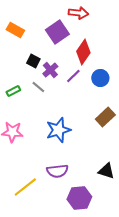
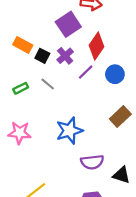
orange rectangle: (15, 30) -> (23, 45), moved
purple cross: (50, 70) -> (65, 56), moved
purple semicircle: (57, 171) -> (92, 162), moved

